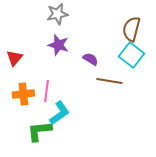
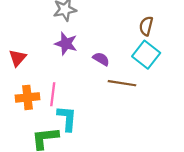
brown semicircle: (131, 29) -> (146, 26), size x0.7
cyan L-shape: (59, 113) -> (67, 118), turned -50

